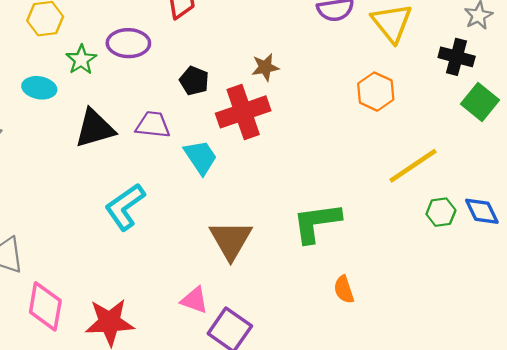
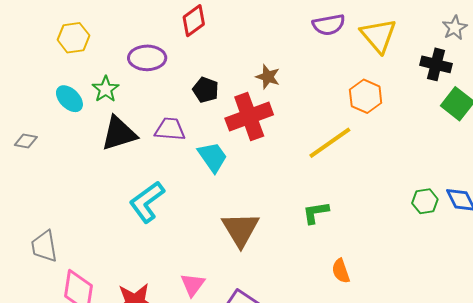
green star: (81, 60) -> (106, 89), moved
brown star: (265, 67) -> (268, 77), turned 30
cyan ellipse: (39, 88) -> (69, 99), turned 36
yellow line: (413, 166) -> (330, 143), moved
green L-shape: (317, 223) -> (316, 213), size x0.6
pink triangle: (194, 300) -> (193, 285), moved, turned 48

